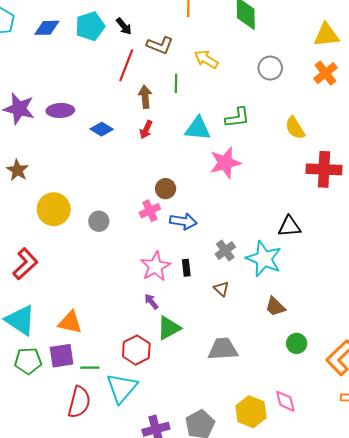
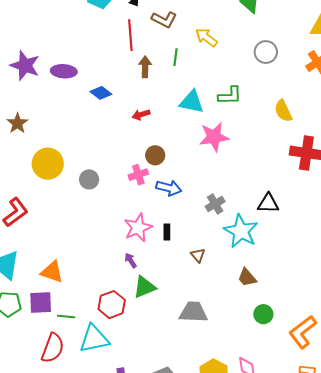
red line: (126, 65) -> (130, 35), turned -32
red arrow: (146, 130) -> (141, 115), moved, turned 42
gray cross: (225, 251) -> (215, 204), moved
cyan triangle: (122, 388) -> (94, 339), turned 32

